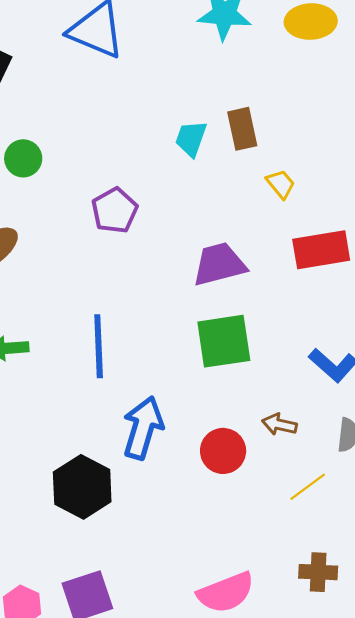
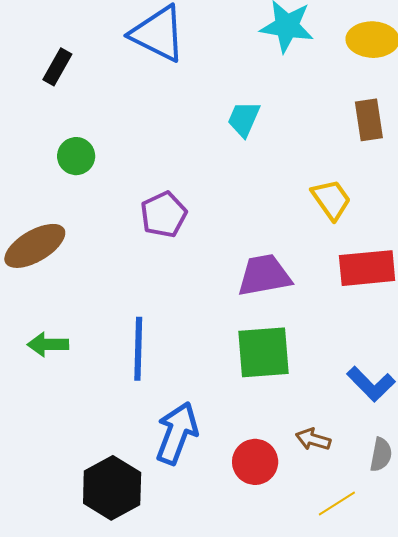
brown rectangle: (242, 129) -> (369, 120), moved
cyan trapezoid: (191, 139) -> (244, 119), moved
yellow trapezoid: (281, 184) -> (331, 199), size x1.4

